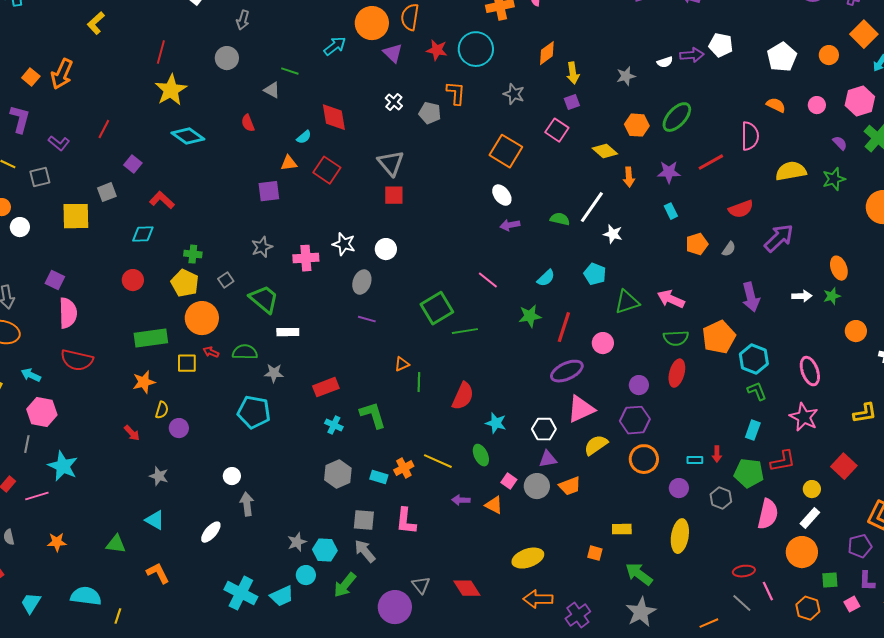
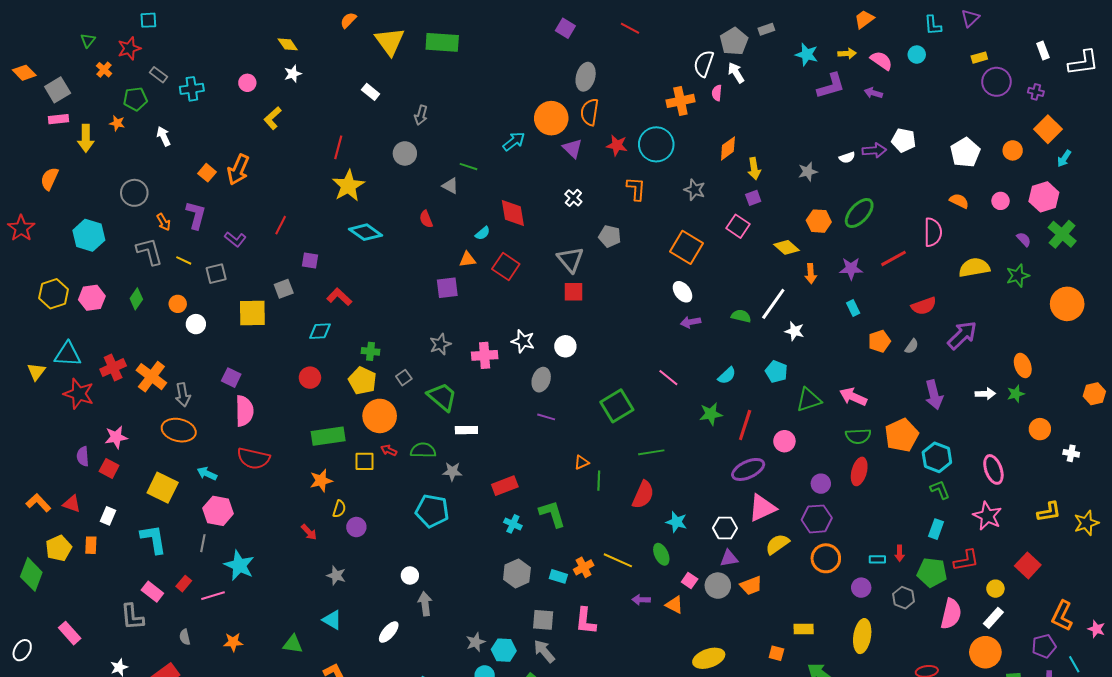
gray pentagon: (430, 113) -> (610, 236), moved
purple square: (133, 164) -> (310, 260), turned -30
green line: (465, 331) -> (651, 452), moved

